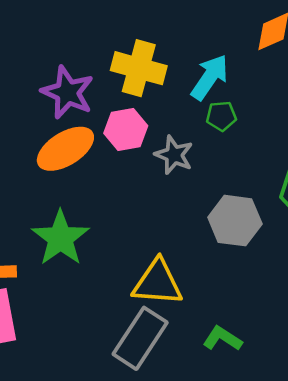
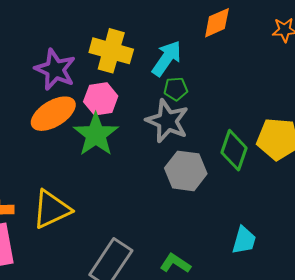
gray star: (174, 155) -> (167, 121), moved, size x1.4
green star: (60, 238) -> (96, 135), moved
yellow triangle: (158, 283) -> (51, 209), moved, turned -30

